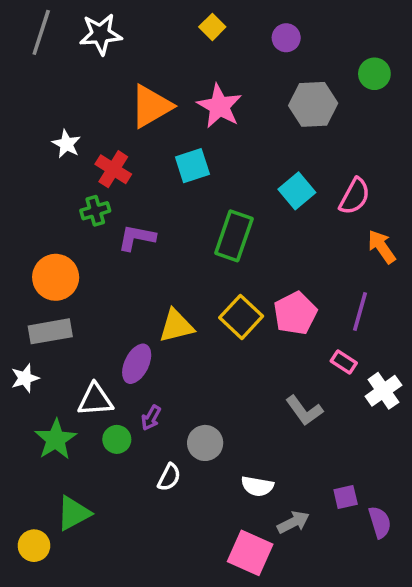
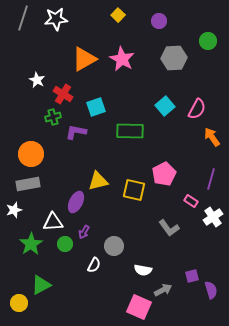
cyan square: (192, 166) -> (96, 107), moved
green rectangle: (234, 236) -> (130, 131), turned 72
purple line: (360, 312) -> (211, 179), moved
yellow square: (241, 317) -> (134, 190), moved, turned -30

